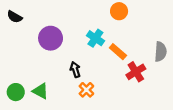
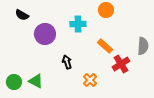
black semicircle: (15, 17) -> (22, 15), moved
cyan cross: (95, 38) -> (78, 24), moved, turned -35
orange cross: (86, 90) -> (90, 80), moved

